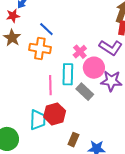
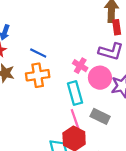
pink line: (50, 85) -> (75, 120), moved
gray rectangle: (85, 92) -> (100, 116), moved

